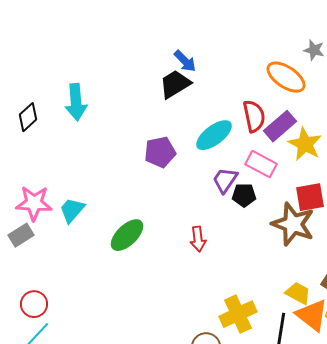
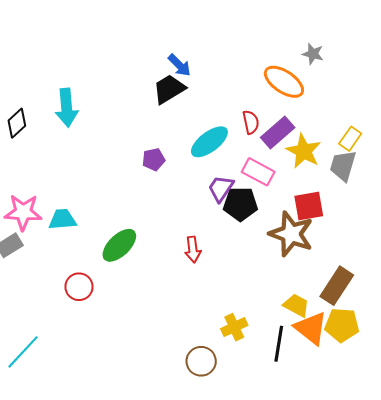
red semicircle: (254, 116) -> (251, 122), size x0.7
purple pentagon: (160, 152) -> (154, 159), size x0.7
black pentagon: (244, 195) -> (240, 204), size x1.4
cyan trapezoid: (72, 210) -> (62, 219), turned 44
red circle: (34, 304) -> (79, 287), moved
yellow cross: (238, 314) -> (234, 327), size x0.7

